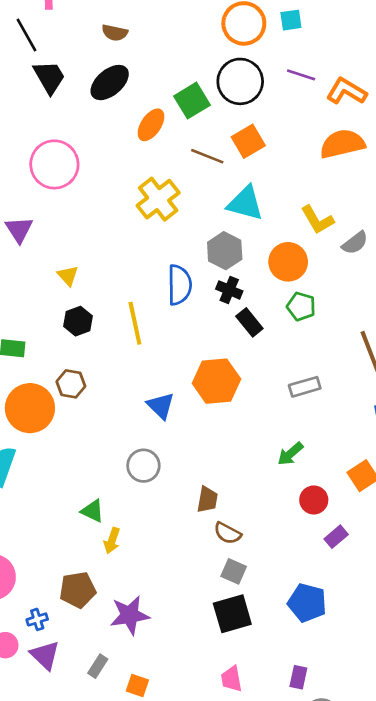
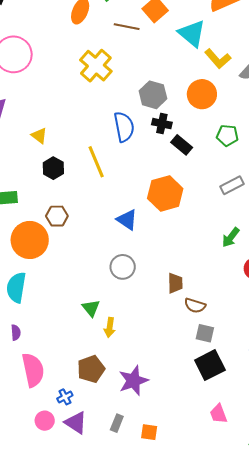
cyan triangle: (245, 203) -> (192, 33), moved, turned 36
green pentagon: (301, 306) -> (227, 135), moved
green triangle: (93, 511) -> (91, 308), turned 36

